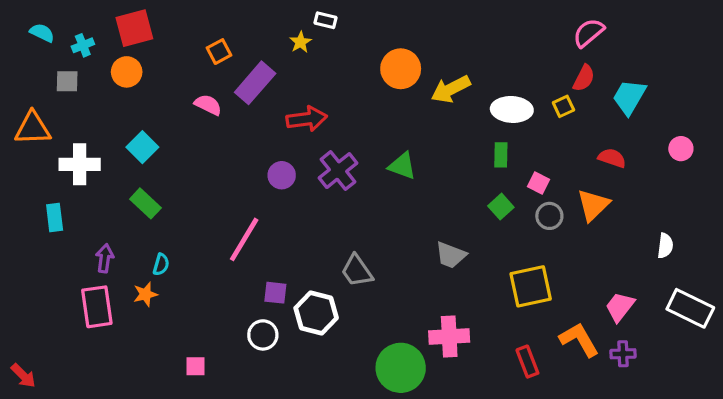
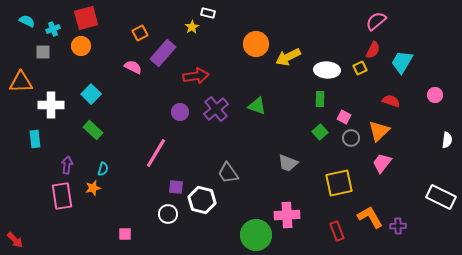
white semicircle: (665, 246) -> (447, 140), moved
pink trapezoid: (620, 307) -> (382, 163), moved

